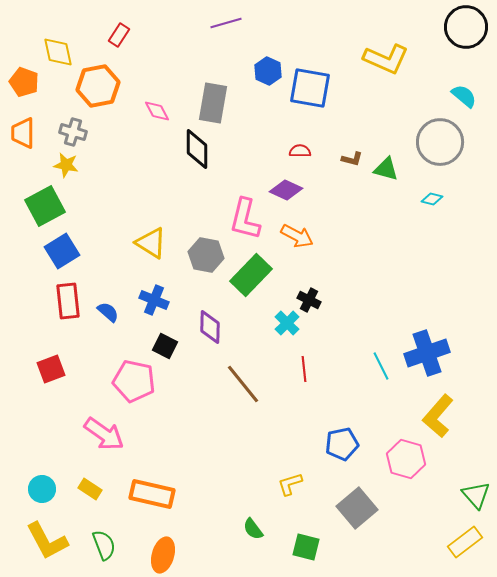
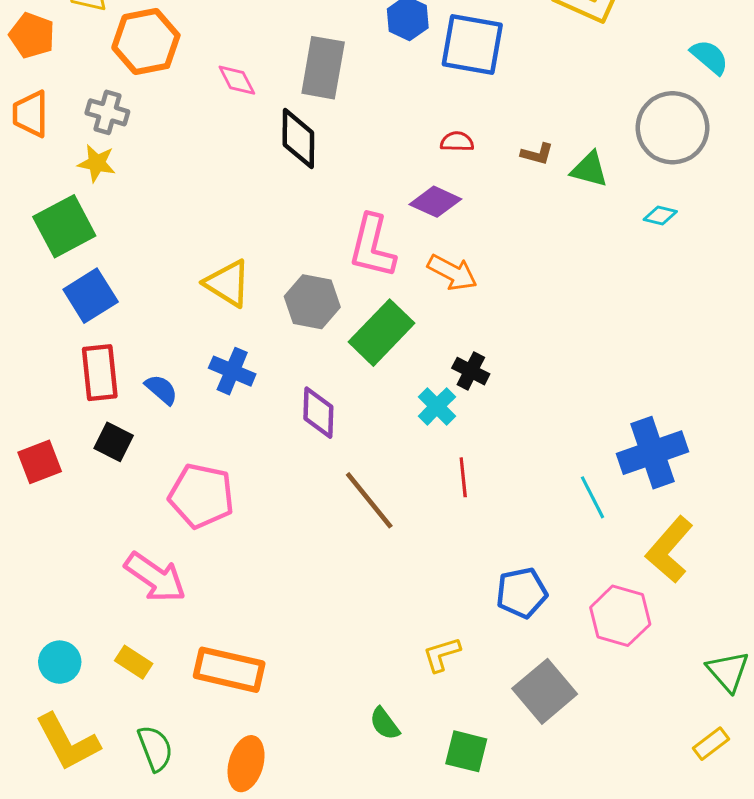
black square: (165, 346) -> (114, 442), moved
cyan line: (381, 366) -> (592, 497), moved
red square: (51, 369) -> (40, 462), moved
yellow rectangle: (465, 542) -> (711, 744), size x0.7

